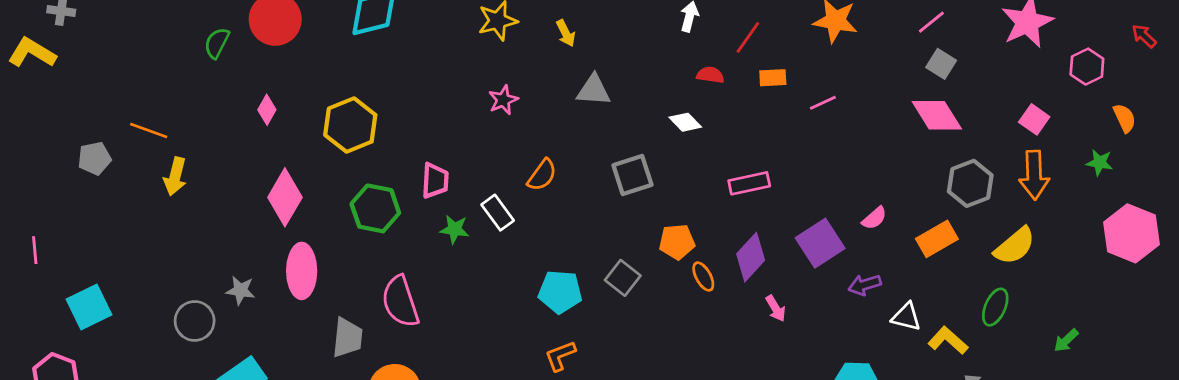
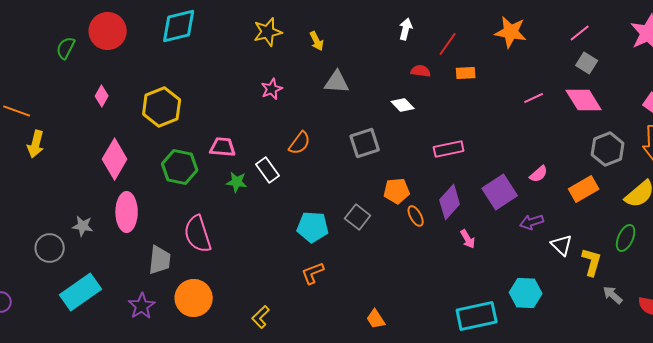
pink line: (823, 103) -> (534, 98), moved
pink trapezoid: (435, 181) -> (223, 147), turned -88
white triangle: (906, 317) -> (562, 245), turned 30
yellow L-shape: (948, 340) -> (592, 262), turned 64

